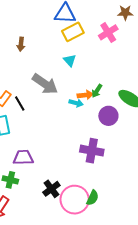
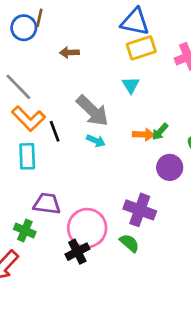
brown arrow: (21, 44) -> (69, 52), turned 72
cyan arrow: (76, 103) -> (96, 141), moved
green semicircle: (93, 198) -> (129, 243), moved, turned -84
pink circle: (75, 200) -> (87, 228), moved

